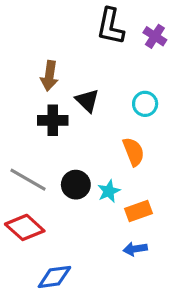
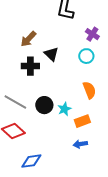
purple cross: (155, 36) -> (92, 34), moved
brown arrow: (49, 76) -> (28, 39), turned 36
orange semicircle: (134, 152) -> (89, 90), moved

